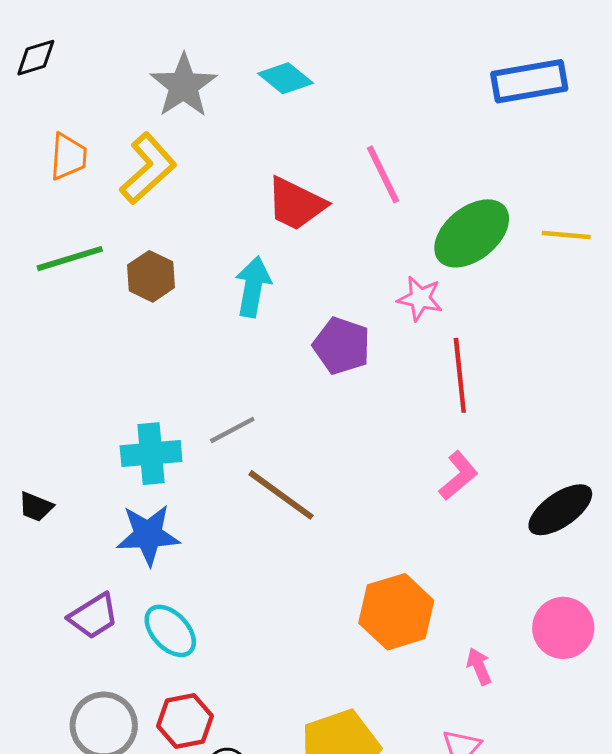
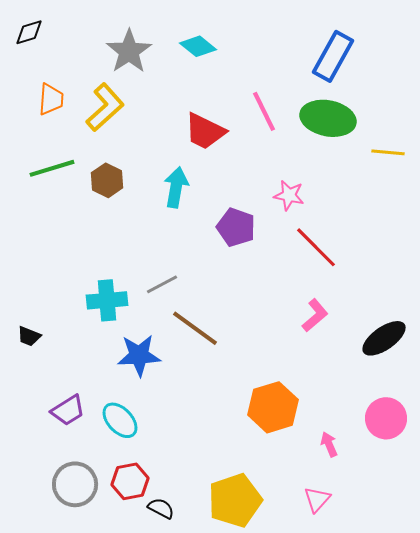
blue rectangle: (529, 81) -> (333, 56), moved, turned -51
green ellipse: (472, 233) -> (328, 118), moved, turned 50
red line: (460, 375) -> (316, 247), turned -39
blue star: (148, 535) -> (139, 355), moved

